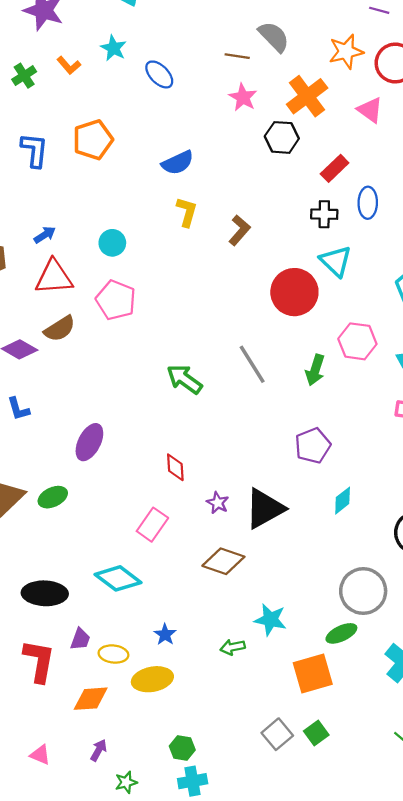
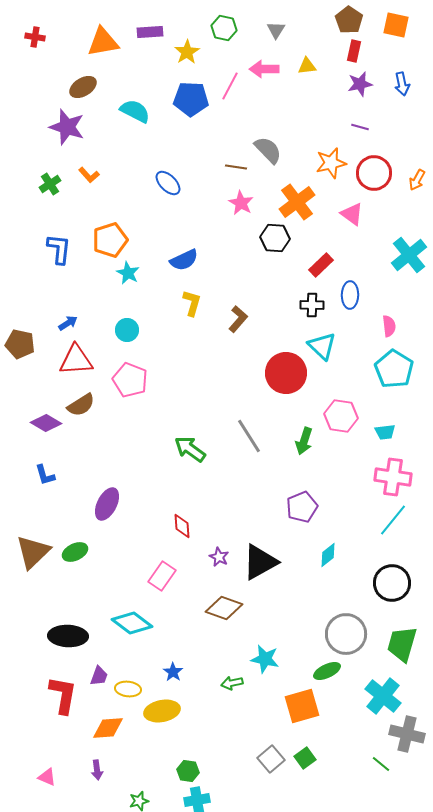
cyan star: (113, 48) -> (128, 273), moved
purple arrow: (99, 750) -> (97, 770), moved, turned 144
pink triangle: (40, 755) -> (47, 777), moved

